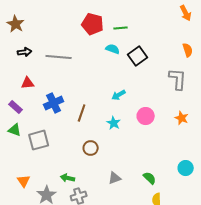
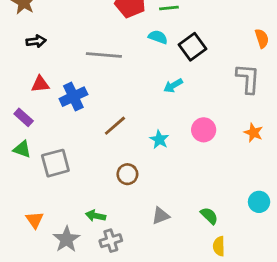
gray line: (59, 57) -> (104, 55), moved
cyan arrow: (119, 95) -> (173, 86), moved
blue cross: (54, 103) -> (73, 97), moved
brown line: (82, 113) -> (115, 126), turned 30

